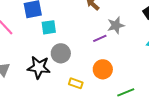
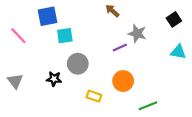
gray star: (116, 25) -> (137, 33), turned 30
black star: (39, 67) -> (54, 79), size x0.6

